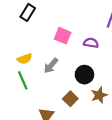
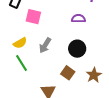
pink square: (63, 36) -> (33, 17), moved
brown star: (99, 95) -> (94, 75), moved

